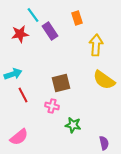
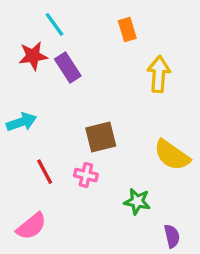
purple rectangle: (50, 31) -> (68, 67), moved
yellow semicircle: (104, 80) -> (172, 155), moved
red line: (23, 95) -> (45, 172), moved
green star: (73, 125) -> (137, 201), moved

